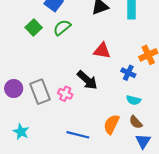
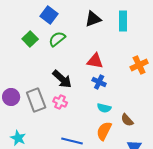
blue cross: (128, 73) -> (99, 82), moved
black arrow: (87, 80) -> (62, 79), moved
cyan semicircle: (134, 100) -> (104, 108), moved
brown semicircle: (136, 122) -> (127, 120), moved

